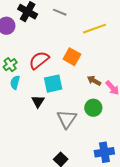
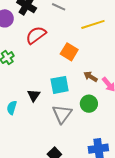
red semicircle: (39, 60) -> (36, 35), moved
cyan semicircle: (15, 82) -> (12, 108), moved
cyan square: (53, 84) -> (60, 85), moved

